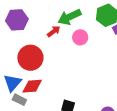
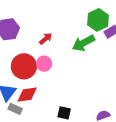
green arrow: (69, 17) -> (83, 43), moved
pink circle: (80, 37) -> (44, 64), moved

